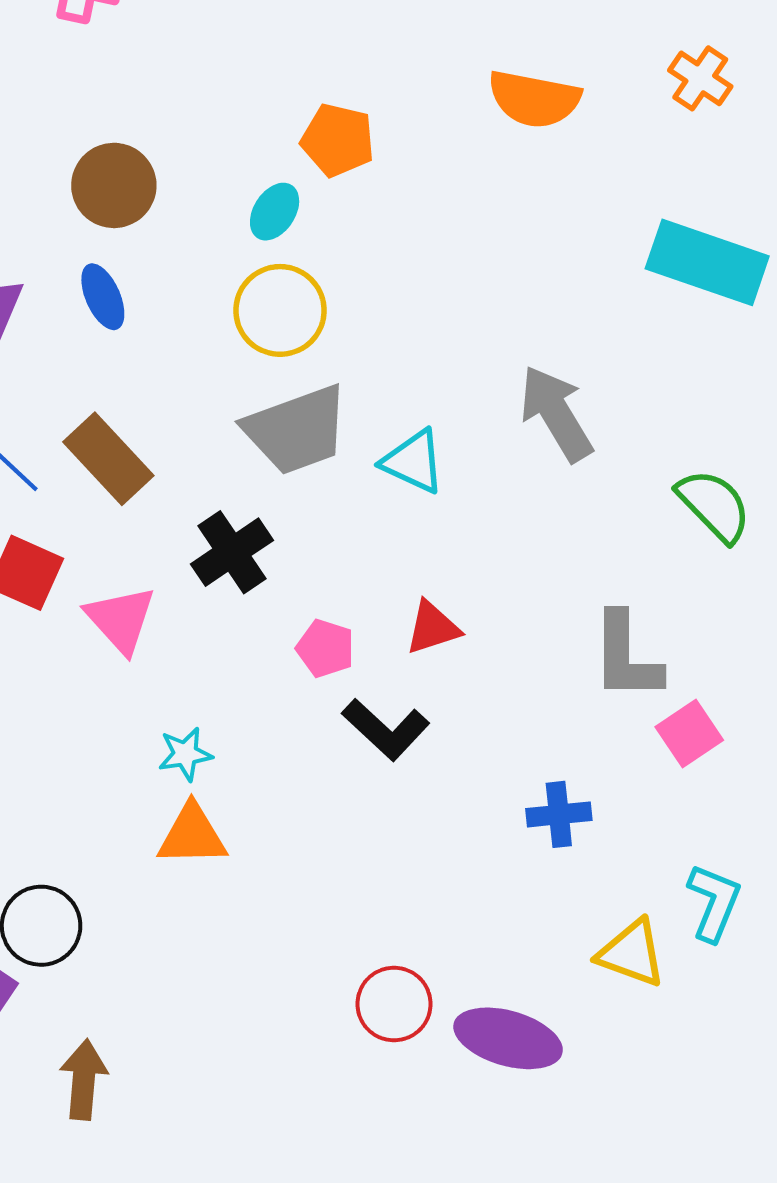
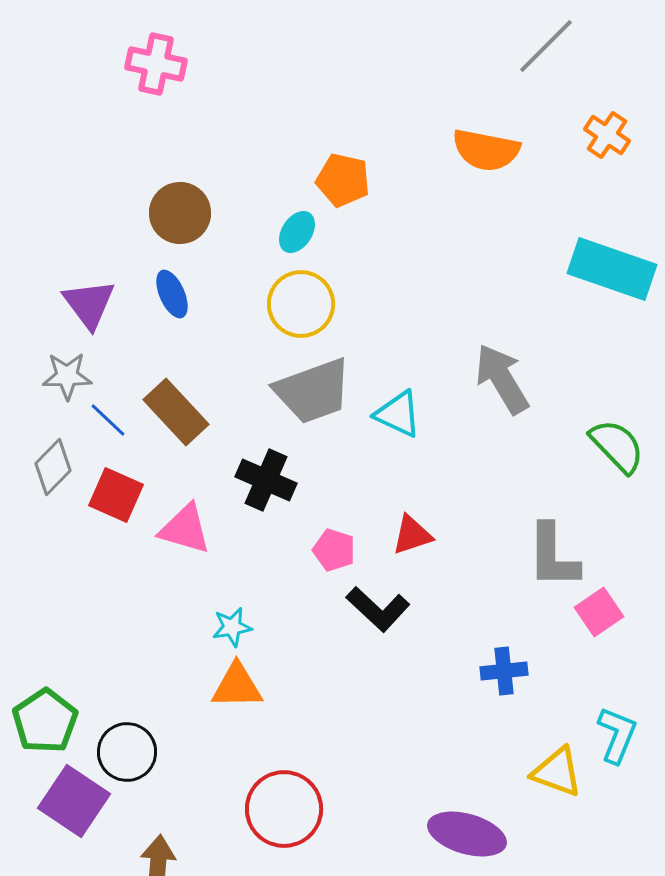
black cross: (232, 552) -> (266, 480), turned -32
pink triangle: (121, 619) -> (185, 529), turned -32
red circle: (394, 1004) -> (284, 809), moved, size x1.4

